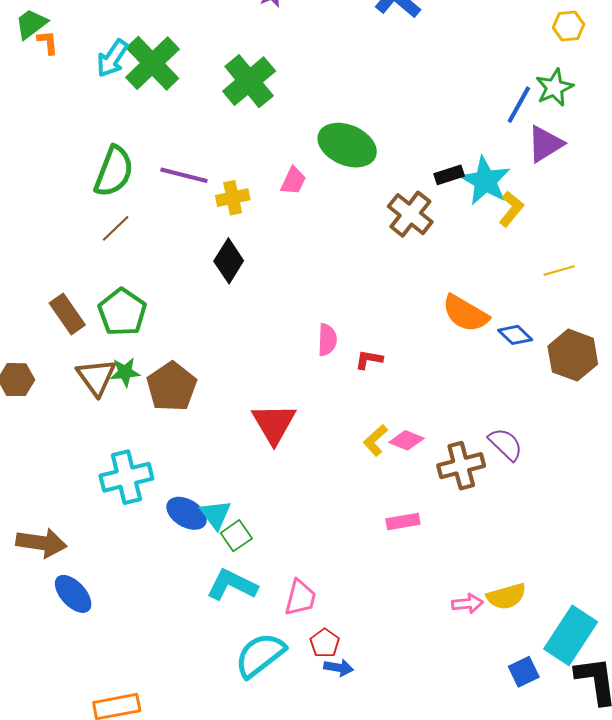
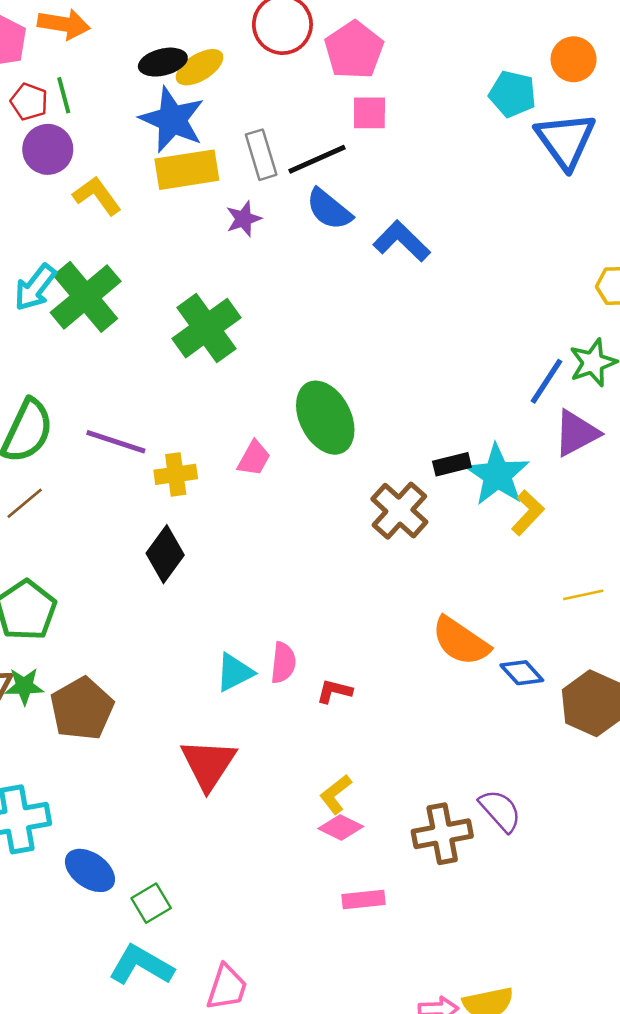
green ellipse: (347, 145) -> (325, 418), turned 36
pink diamond: (406, 440) -> (341, 828), moved
cyan triangle: (216, 514) -> (235, 672), moved, turned 36

